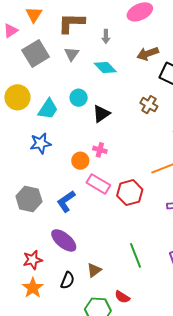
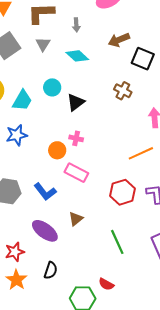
red hexagon: (130, 193) -> (123, 192), moved
blue L-shape: (66, 201) -> (45, 192), turned -90
brown triangle: (94, 270) -> (76, 219), moved

